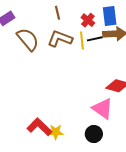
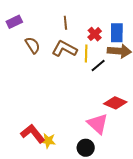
brown semicircle: (28, 39) -> (33, 45), size x0.7
black line: (95, 39) -> (98, 65), moved, turned -35

